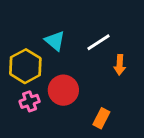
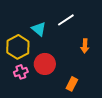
white line: (99, 42) -> (66, 20), moved

